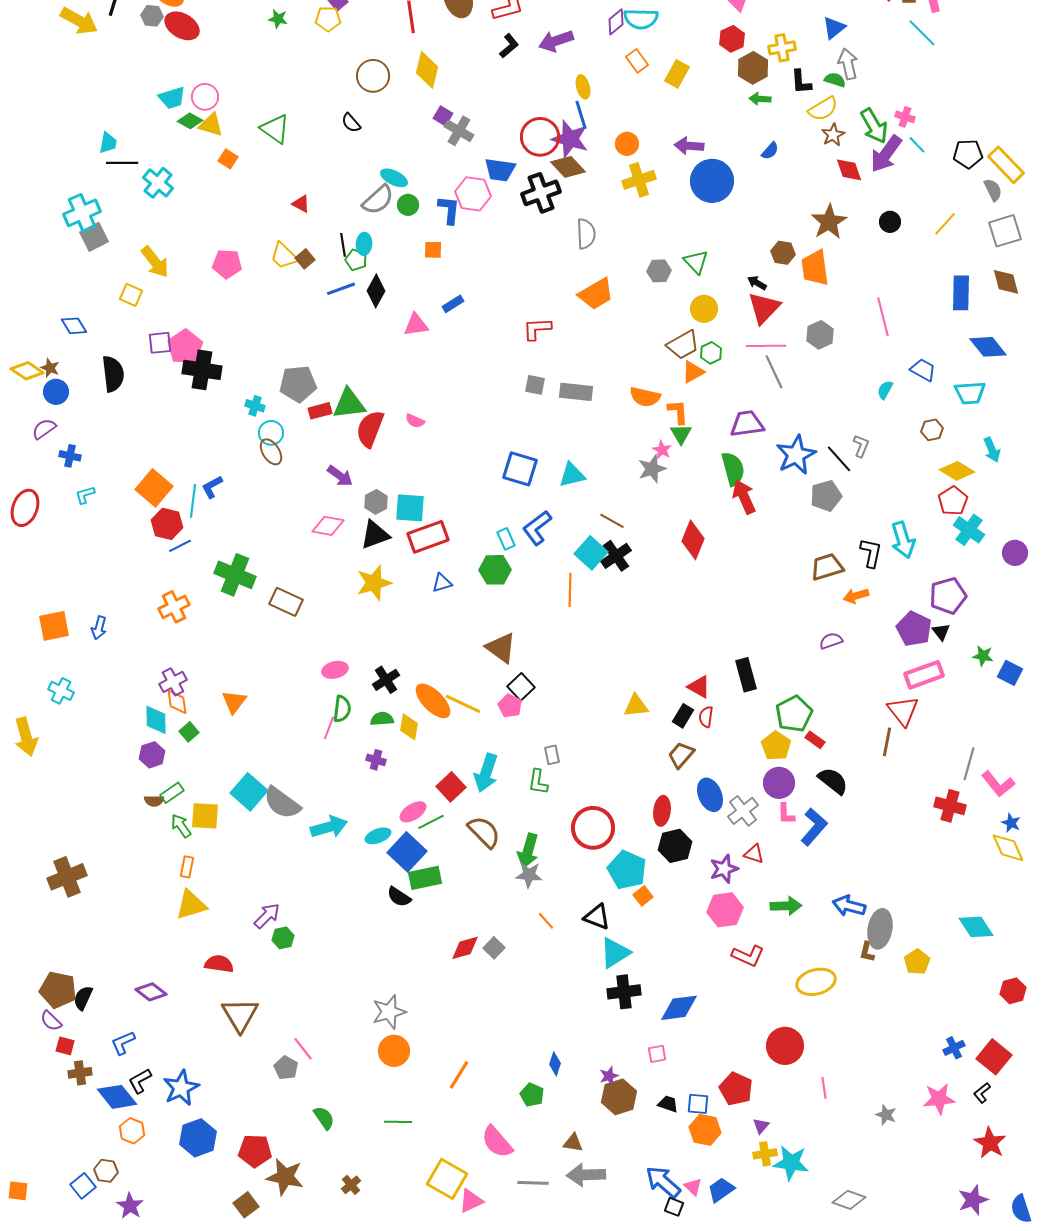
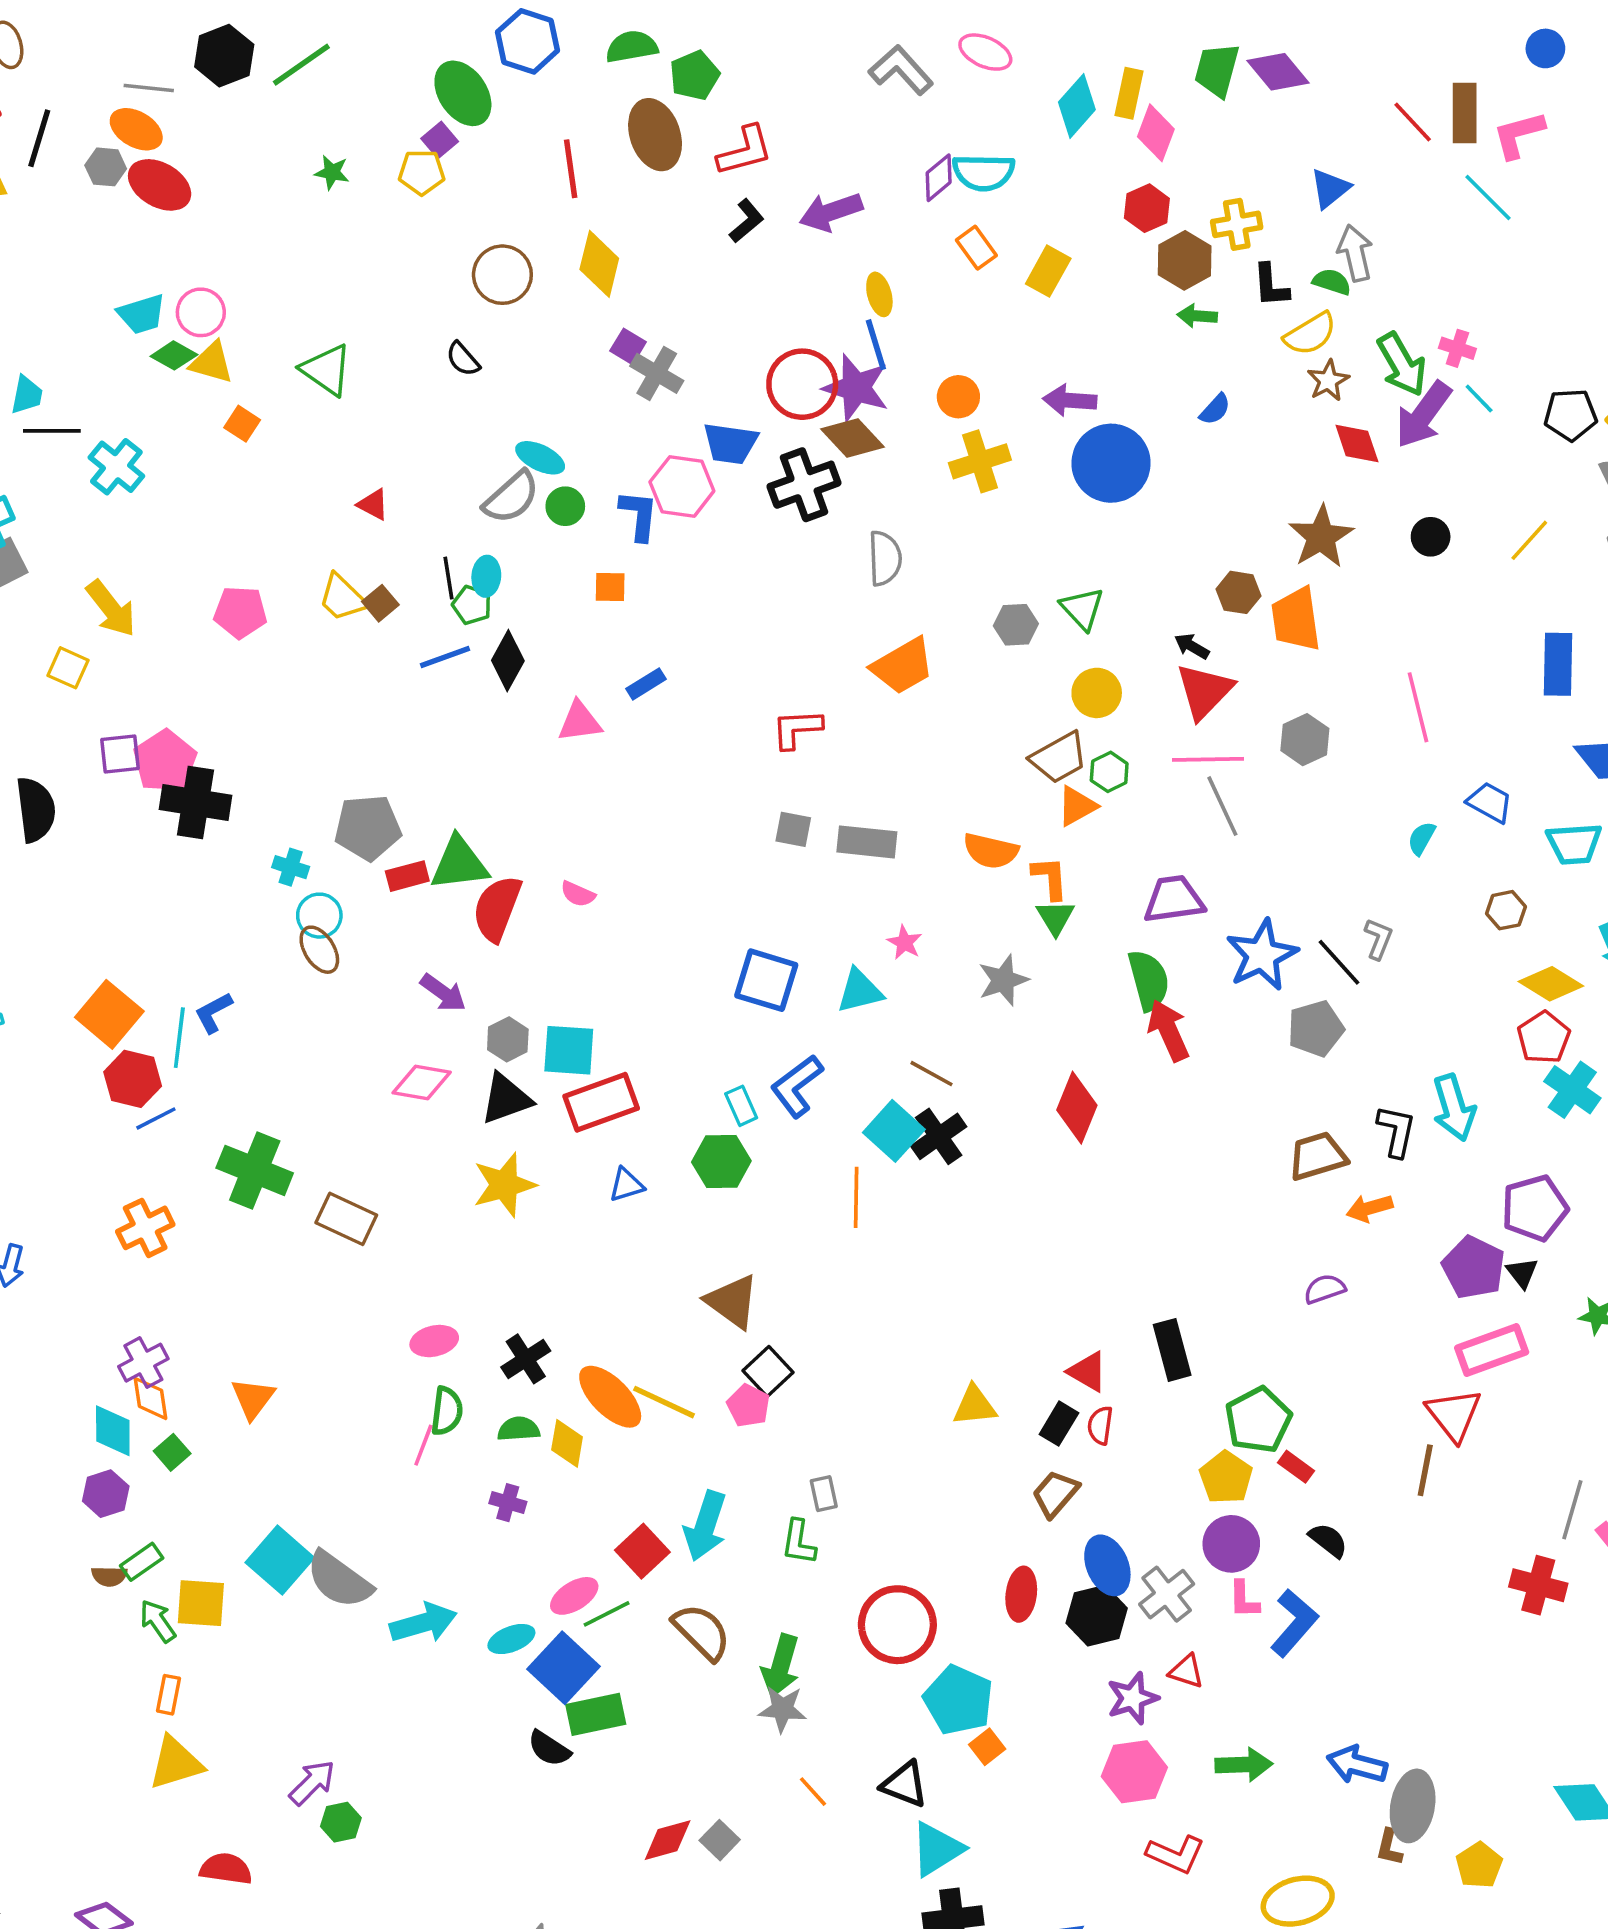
pink star: (662, 450) -> (905, 942), moved
black semicircle: (833, 781) -> (1328, 1540), size x0.7
black hexagon: (675, 846) -> (1097, 1616), moved

